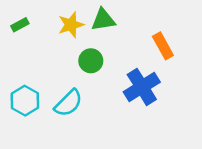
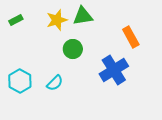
cyan semicircle: (68, 103) -> (55, 83), size x0.7

